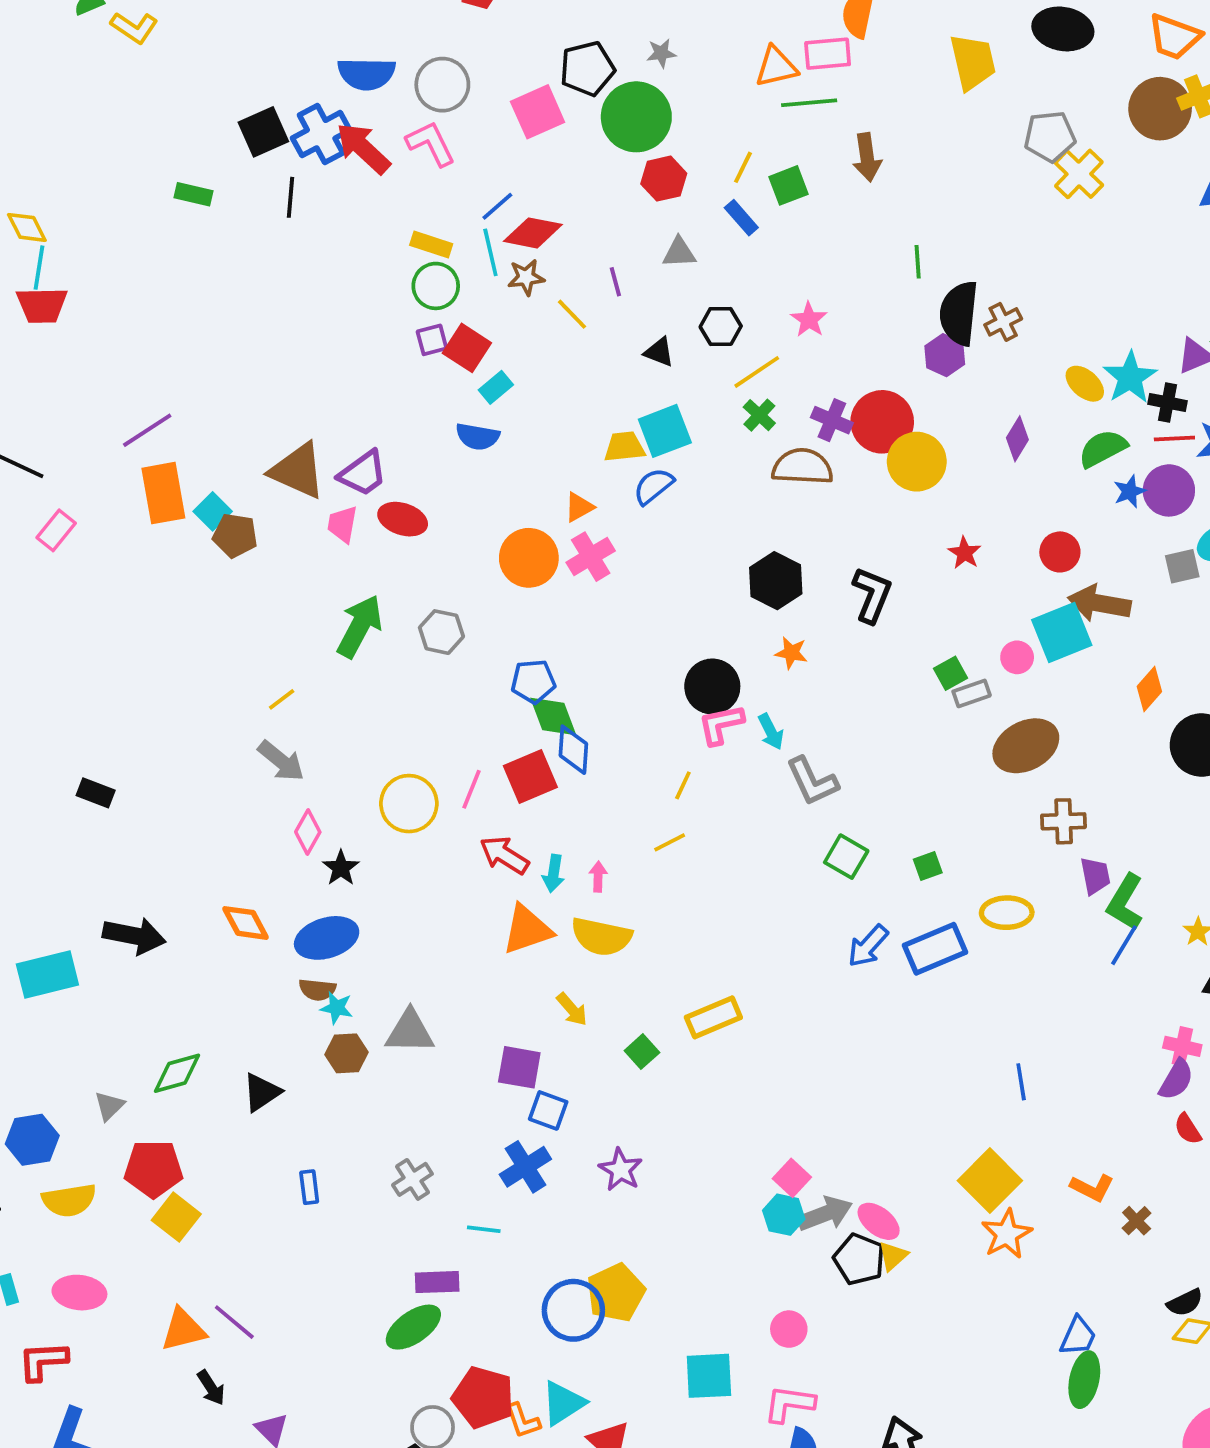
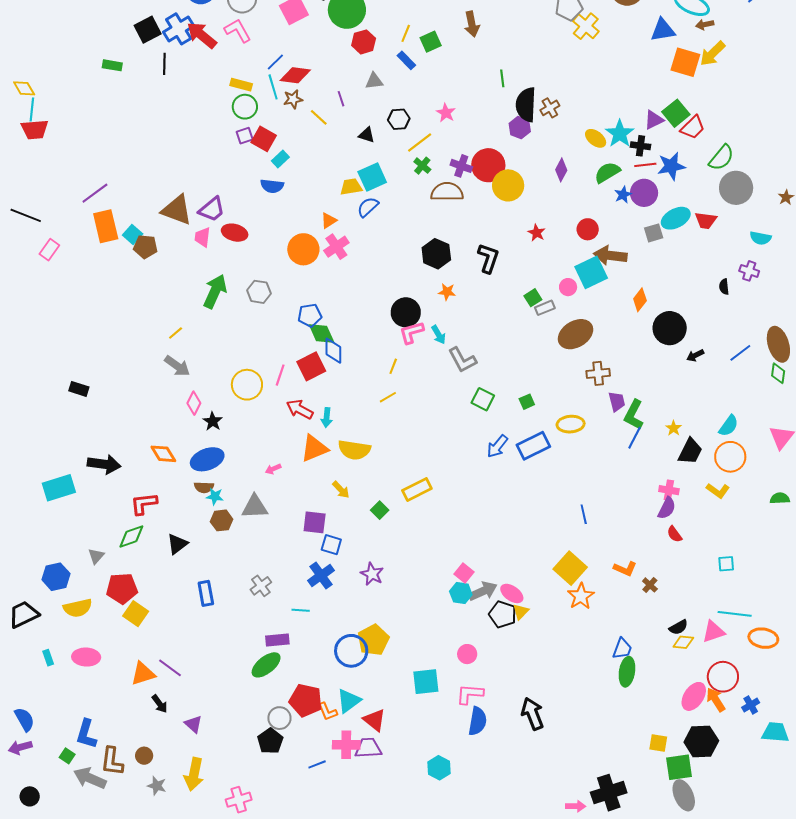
pink arrow: (598, 877) -> (273, 469), moved, turned -112
blue rectangle: (309, 1187) -> (206, 593), size x1.4
red L-shape: (43, 1361) -> (144, 504), moved

